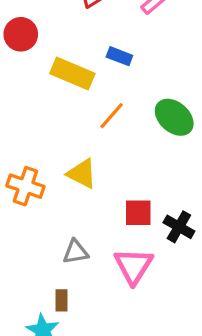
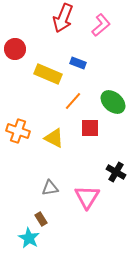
orange cross: (25, 186) -> (18, 131), moved
red square: (138, 213) -> (90, 128), moved
brown rectangle: (61, 300) -> (41, 219), turned -32

